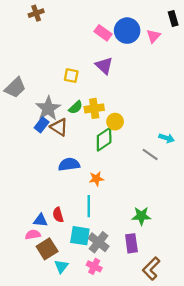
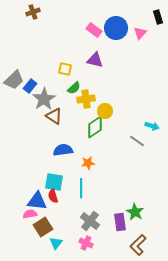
purple triangle: (104, 66) -> (95, 60), turned -30
green semicircle: (76, 107) -> (74, 88), moved
blue rectangle: (42, 125) -> (30, 86), moved
green star: (141, 216) -> (135, 212), moved, turned 30
blue triangle: (40, 220) -> (37, 201), size x1.5
cyan square: (80, 236) -> (54, 182), moved

